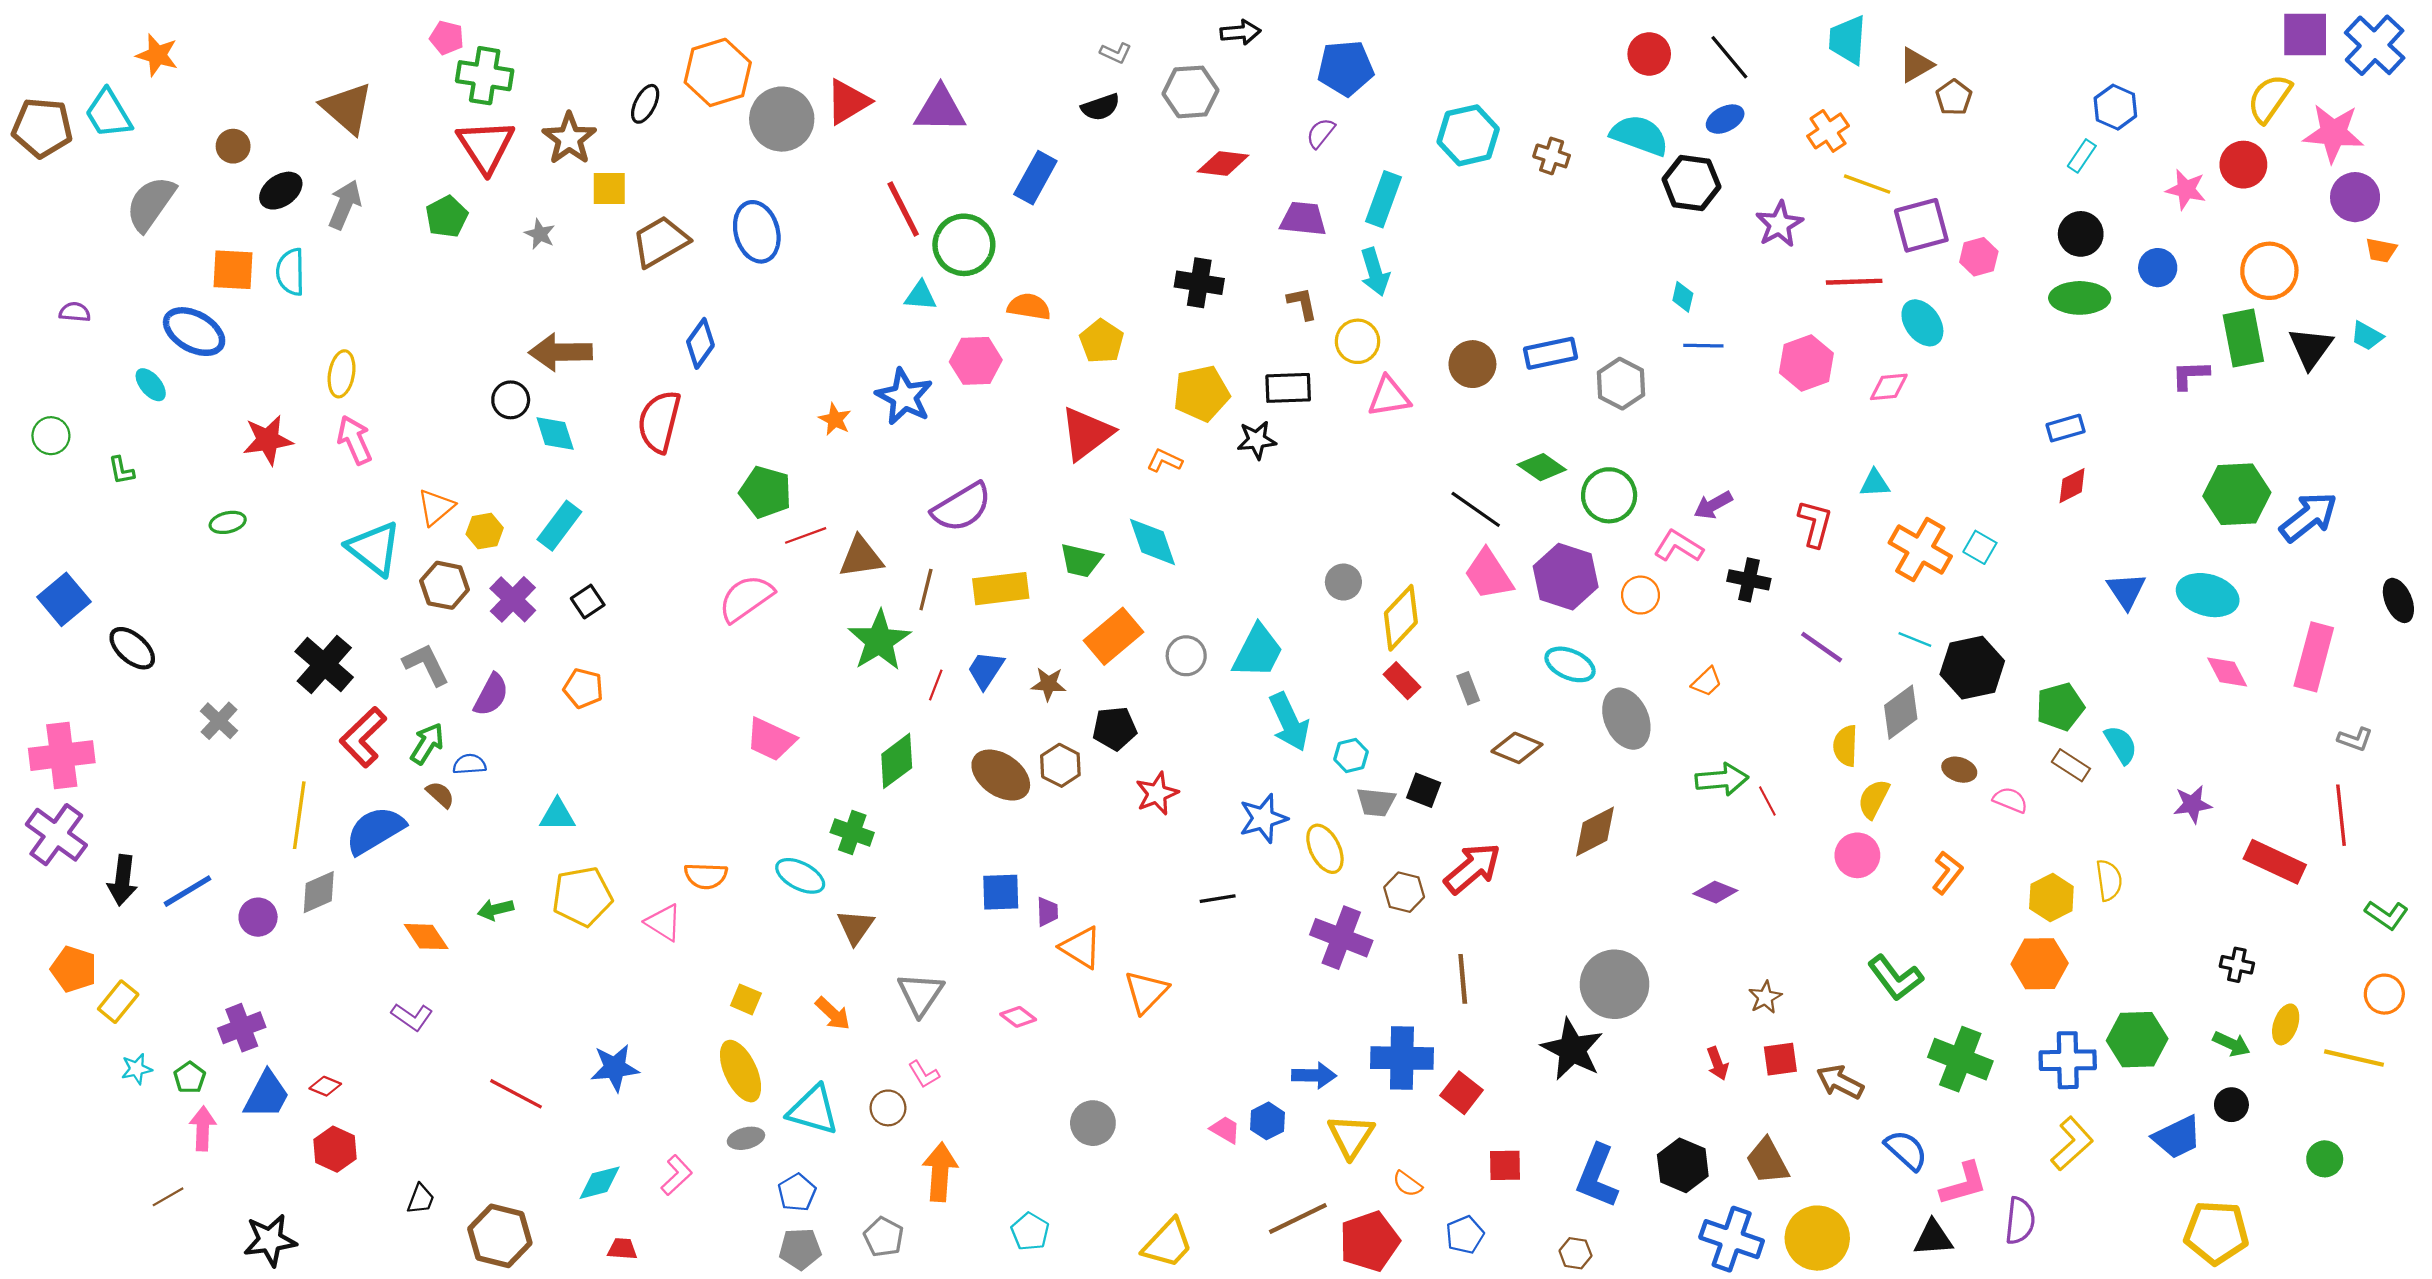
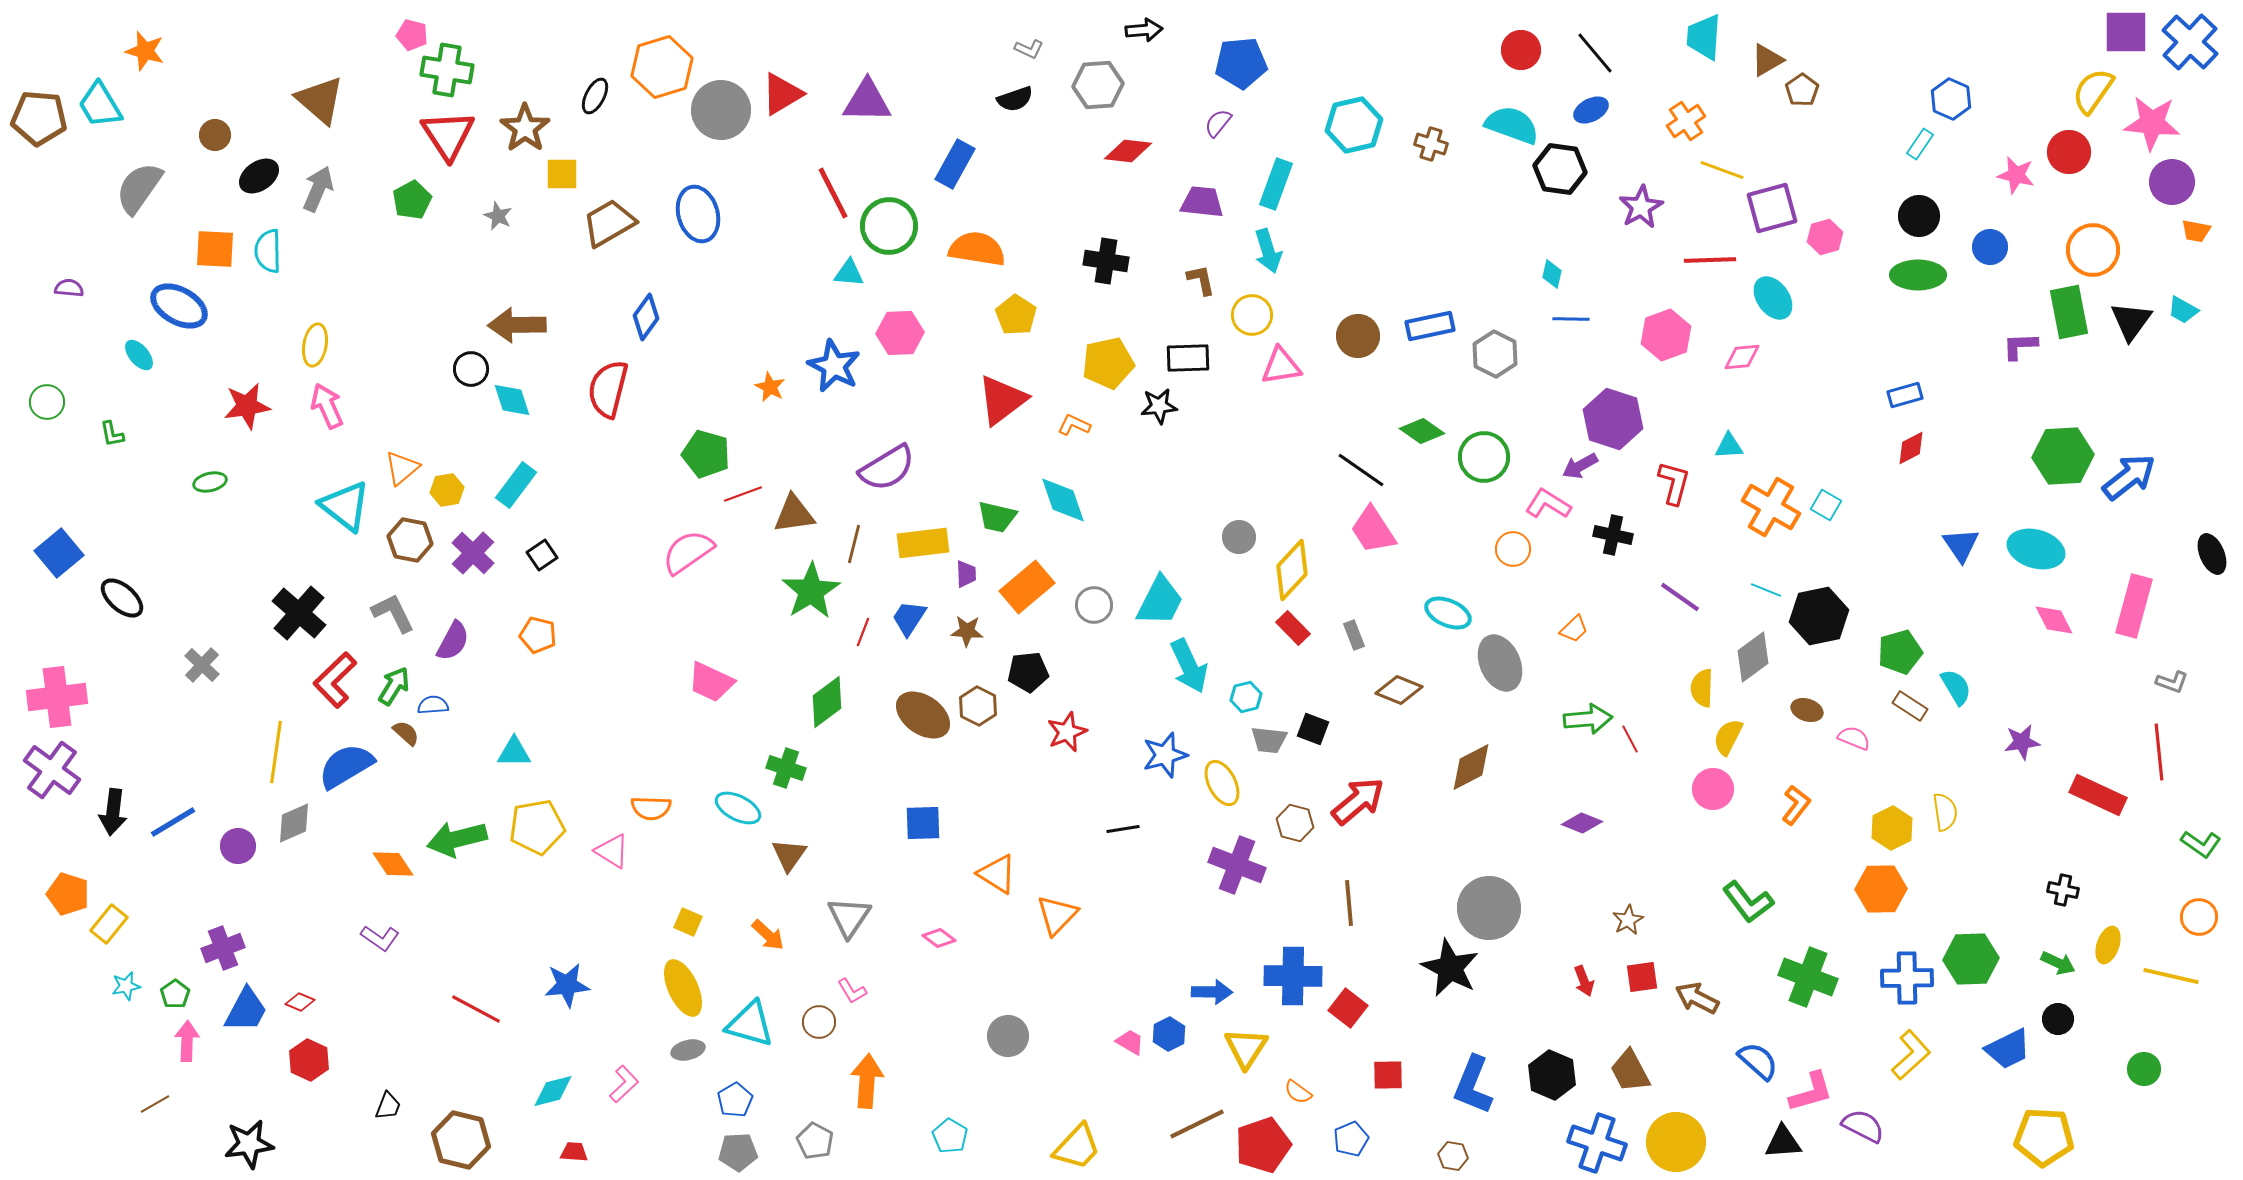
orange semicircle: (1029, 307) -> (977, 249), moved, size x1.4
purple hexagon: (1566, 577) -> (1613, 419), moved
green arrow: (495, 909) -> (457, 839), size x1.8
purple trapezoid: (1047, 912) -> (966, 574), moved
purple semicircle: (2020, 1221) -> (1863, 1126), turned -69

